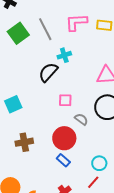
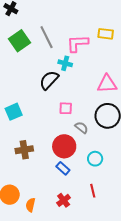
pink L-shape: (76, 22) -> (77, 43), moved
cyan cross: (64, 55) -> (65, 63), turned 32
cyan circle: (99, 163) -> (95, 159), moved
red line: (93, 182) -> (93, 191), turned -56

